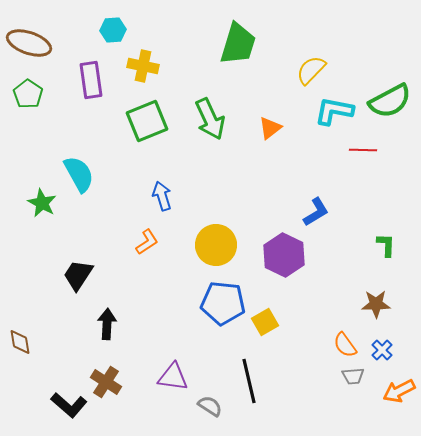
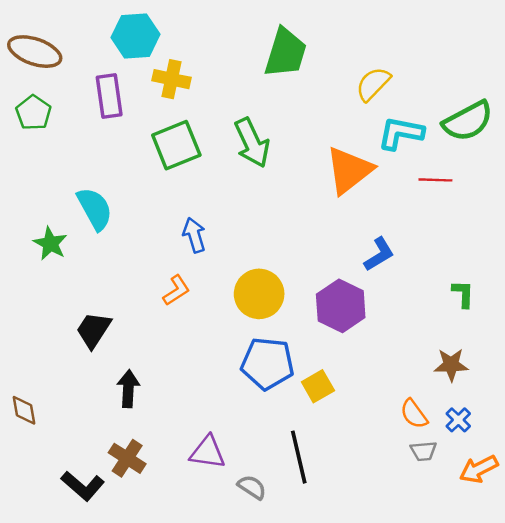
cyan hexagon: (113, 30) -> (136, 36), size x1.5
orange triangle: (270, 128) -> (349, 170), moved, size x1.8

